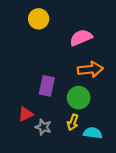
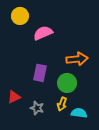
yellow circle: (39, 19) -> (20, 16), moved
pink semicircle: (81, 38) -> (43, 33), moved
red triangle: (26, 114) -> (14, 97), moved

